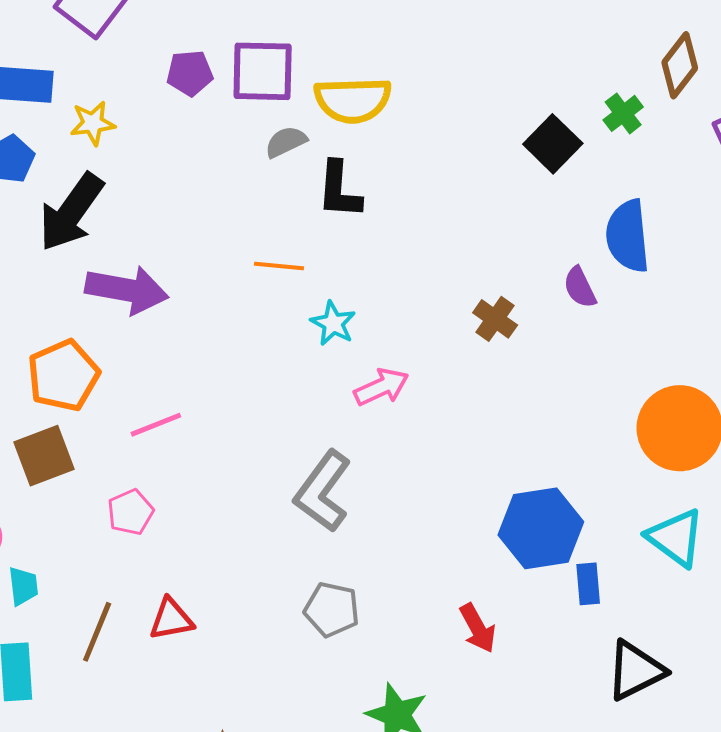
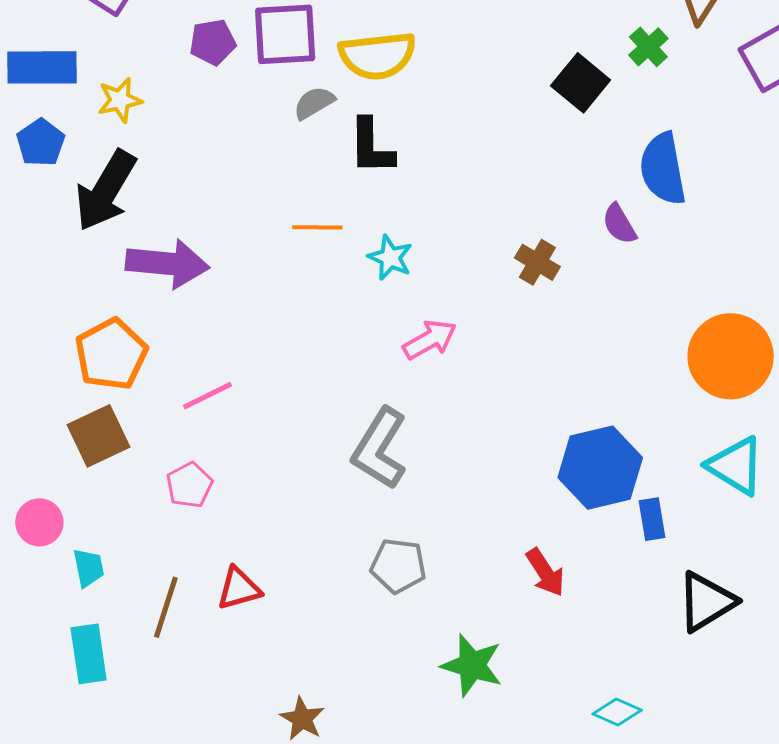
cyan star: (333, 323) -> (390, 258), moved

